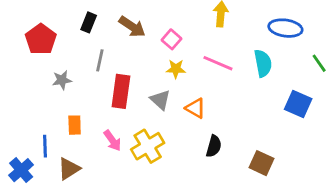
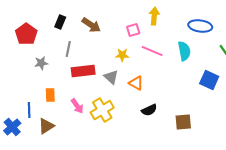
pink square: (172, 39) -> (133, 30), moved, turned 32
red rectangle: (121, 91) -> (83, 71), turned 75
black semicircle: (214, 146) -> (149, 110), turned 49
brown square: (262, 163) -> (183, 122), turned -30

